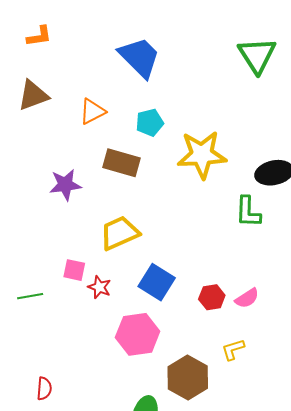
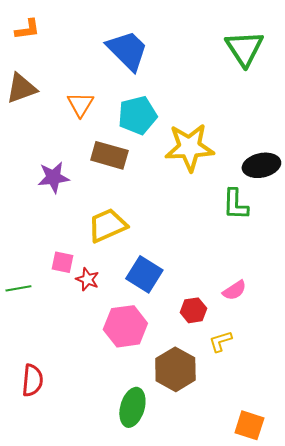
orange triangle: (92, 111) -> (80, 104), turned -32
cyan pentagon: (150, 123) -> (137, 115), size x1.4
red hexagon: (212, 297) -> (193, 310), moved
red semicircle: (44, 389) -> (32, 380), size x1.4

